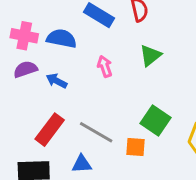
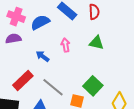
blue semicircle: (62, 38) -> (40, 22), turned -48
green triangle: (150, 55) -> (96, 43), turned 42
blue arrow: (57, 81) -> (43, 56), moved

